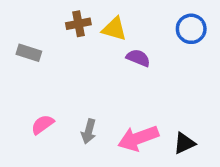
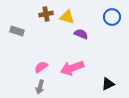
pink semicircle: (43, 125) -> (41, 67), moved
gray arrow: (89, 131) -> (40, 87), moved
pink arrow: (138, 138) -> (72, 68), moved

